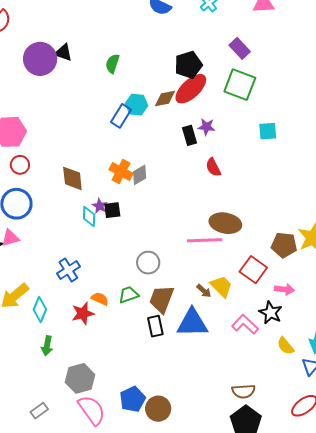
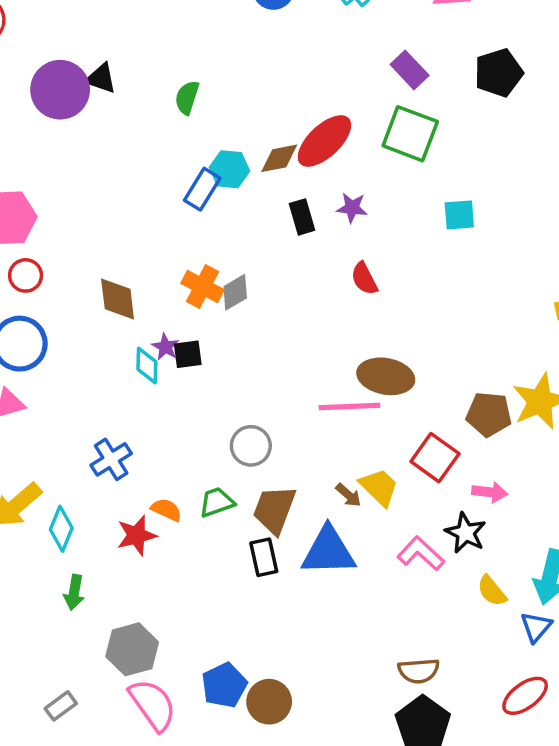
black pentagon: (188, 65) -> (499, 73), moved
black rectangle: (189, 135) -> (302, 217), moved

